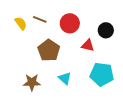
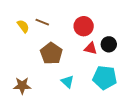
red circle: (70, 23) -> (84, 26), moved
black circle: (106, 30) -> (109, 44), moved
brown star: (32, 82) -> (22, 86), moved

